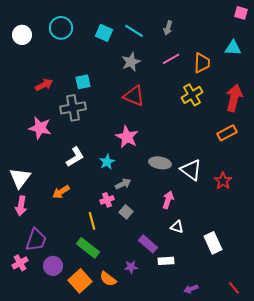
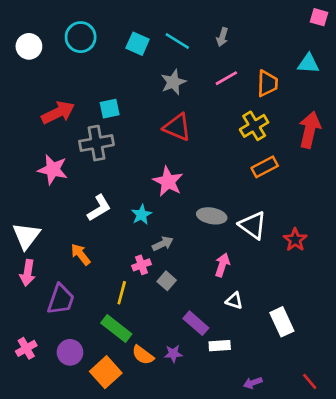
red arrow: (44, 85) -> (58, 113), size x1.4
orange rectangle: (227, 133) -> (265, 167), moved
orange arrow: (61, 192) -> (81, 254), turned 84
yellow line: (92, 221) -> (122, 293), turned 30
purple trapezoid: (36, 240) -> (61, 299), moved
orange semicircle: (108, 279) -> (143, 355), moved

